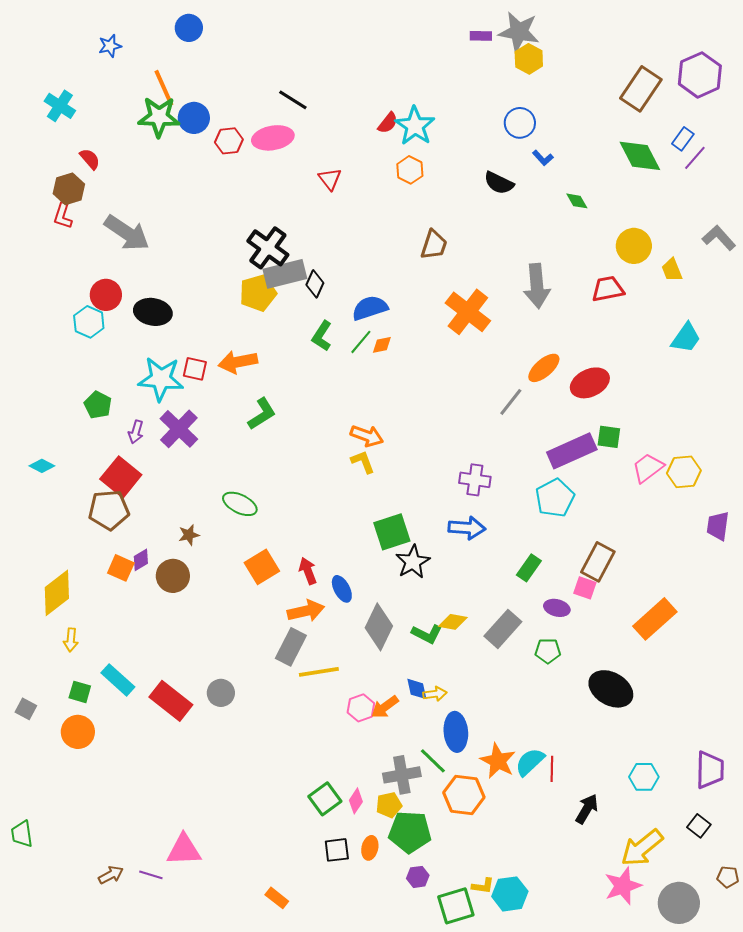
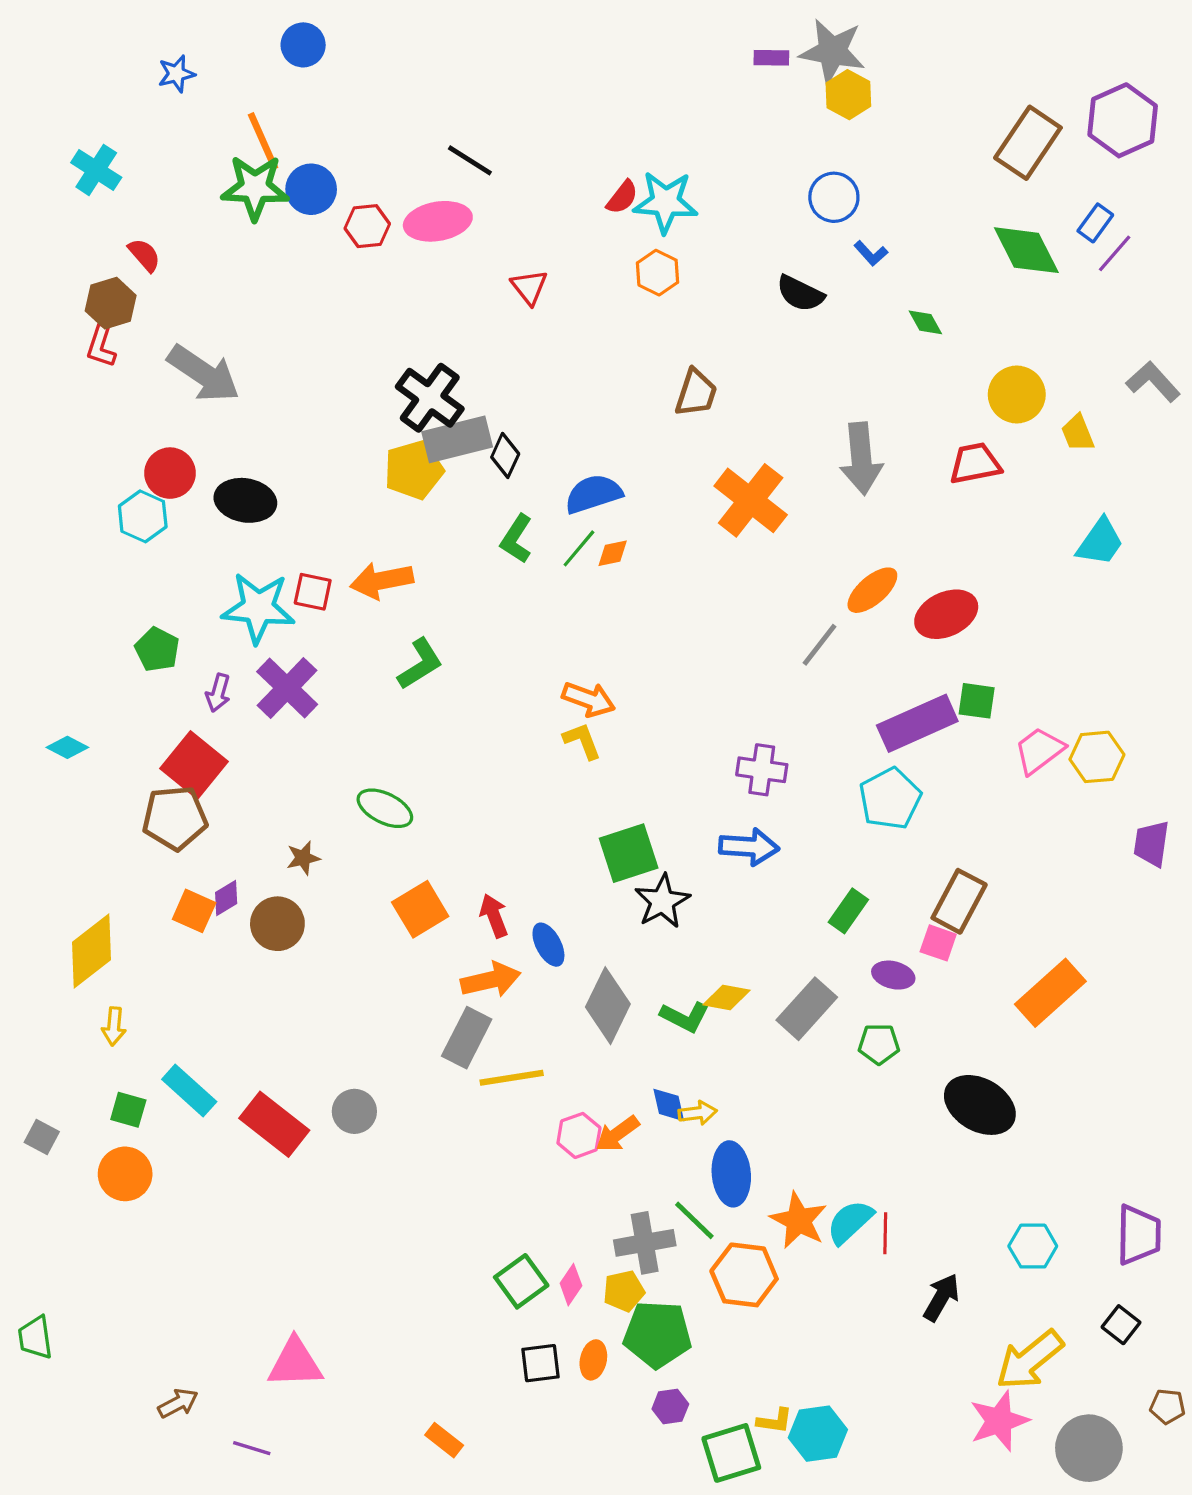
cyan star: (415, 126) -> (666, 202), turned -30
purple line: (151, 875) -> (252, 1448), moved

